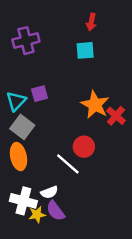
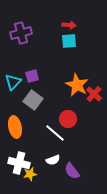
red arrow: (91, 22) -> (69, 25), moved, turned -96
gray square: (22, 127) -> (33, 100), moved
white semicircle: (49, 192) -> (53, 160), moved
purple semicircle: (56, 211) -> (72, 171), moved

